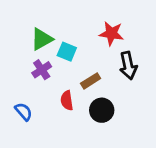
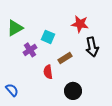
green triangle: (42, 39) -> (15, 28), moved
black circle: (102, 110) -> (73, 91), moved
blue semicircle: (24, 112) -> (12, 90), moved

